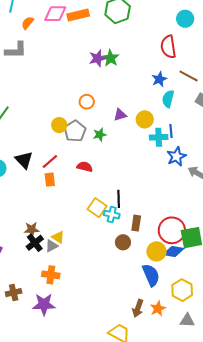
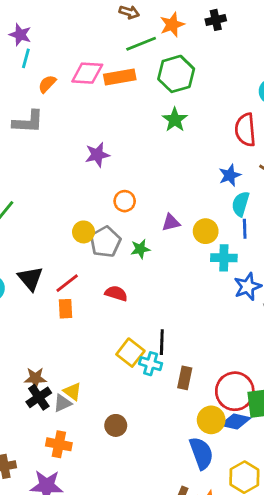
purple star: (97, 58) -> (97, 155), moved
green star: (111, 58) -> (175, 120), moved
blue line: (171, 131) -> (245, 229), moved
brown circle: (123, 242) -> (116, 425), moved

